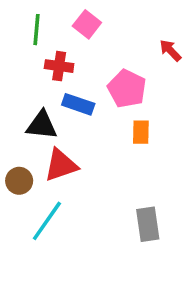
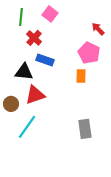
red cross: (59, 66) -> (34, 38), turned 35
pink pentagon: (127, 89) -> (89, 53), moved

